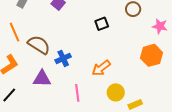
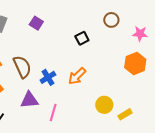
brown semicircle: (39, 45) -> (22, 67), turned 40
orange arrow: (101, 68) -> (77, 76), moved
pink line: (77, 93) -> (53, 113), moved, turned 30

